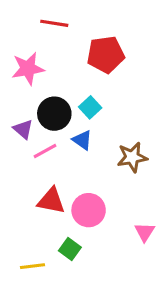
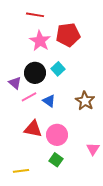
pink star: (28, 68) -> (40, 41), moved, turned -30
blue triangle: (82, 140) -> (49, 101), moved
brown star: (132, 157) -> (85, 101), turned -30
green square: (70, 249) -> (56, 160), moved

